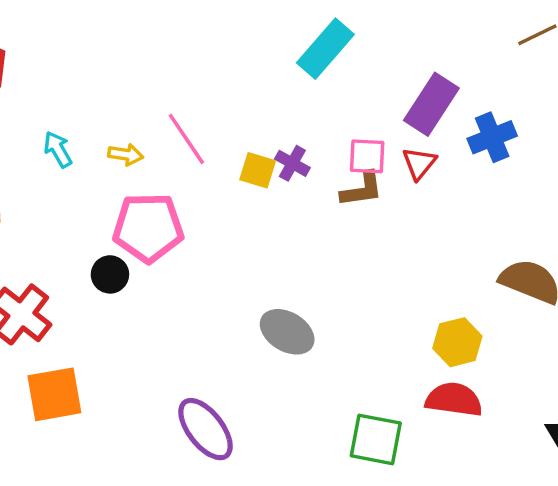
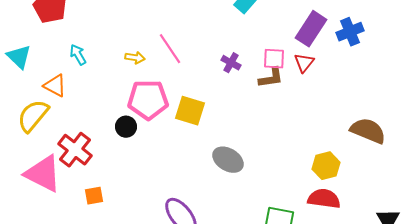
blue cross: (492, 137) -> (350, 32), moved
cyan arrow: (58, 149) -> (78, 55), moved
yellow square: (258, 170) -> (190, 111), moved, size x1.4
orange square: (54, 394) -> (94, 196), size x0.6

